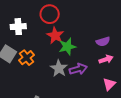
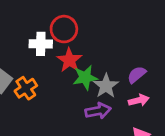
white cross: (18, 27) -> (41, 44), moved
purple semicircle: (103, 42) -> (137, 75), turned 152
gray star: (59, 68) -> (106, 86), moved

